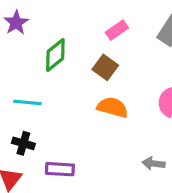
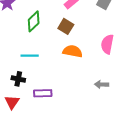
cyan line: (27, 102) -> (30, 56), moved

